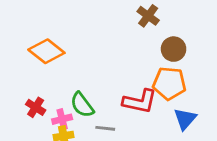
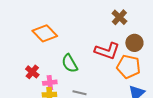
red L-shape: (140, 101) -> (107, 51), moved
green semicircle: (82, 105) -> (70, 63), moved

